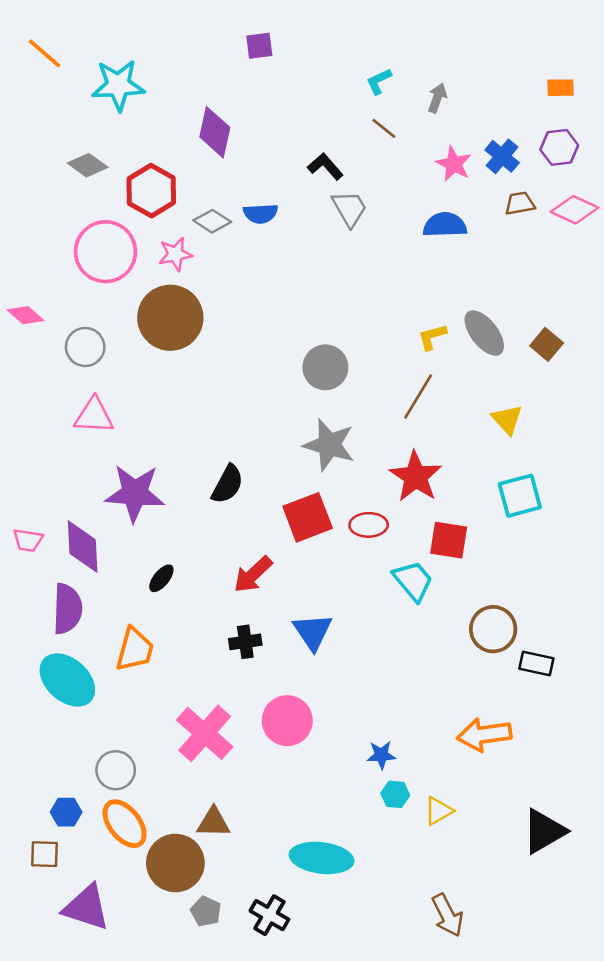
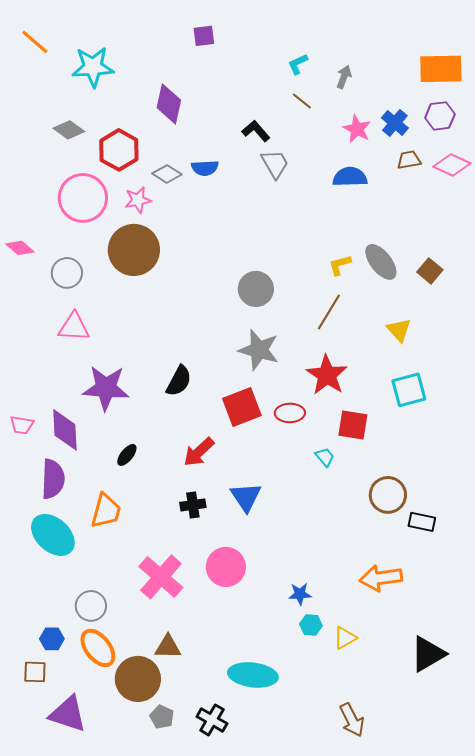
orange rectangle: (561, 88) -> (441, 69), size x2.0
cyan trapezoid: (413, 581) -> (325, 457), size x0.6

